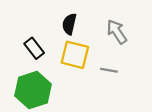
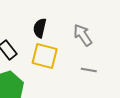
gray line: (109, 70) -> (89, 70), moved

